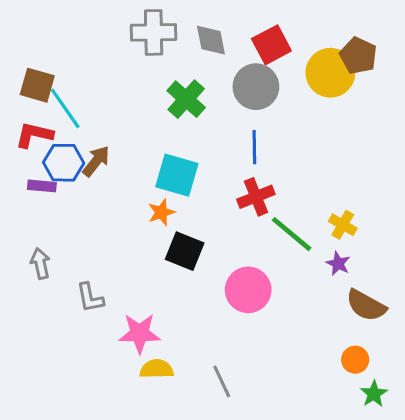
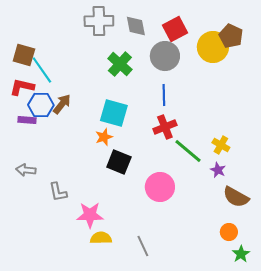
gray arrow: (40, 264) -> (26, 170), turned -72

